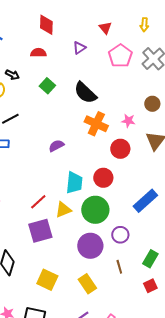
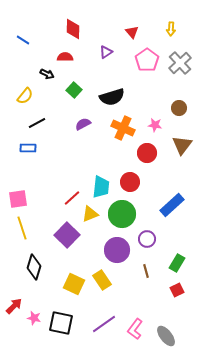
black arrow: (12, 75) -> (47, 74), moved
black semicircle: (85, 93) -> (112, 97), turned -60
purple semicircle: (56, 146) -> (83, 124), moved
red line: (38, 202) -> (72, 198), moved
purple square: (40, 231) -> (67, 235), turned -30
yellow rectangle: (87, 284) -> (102, 280), moved

